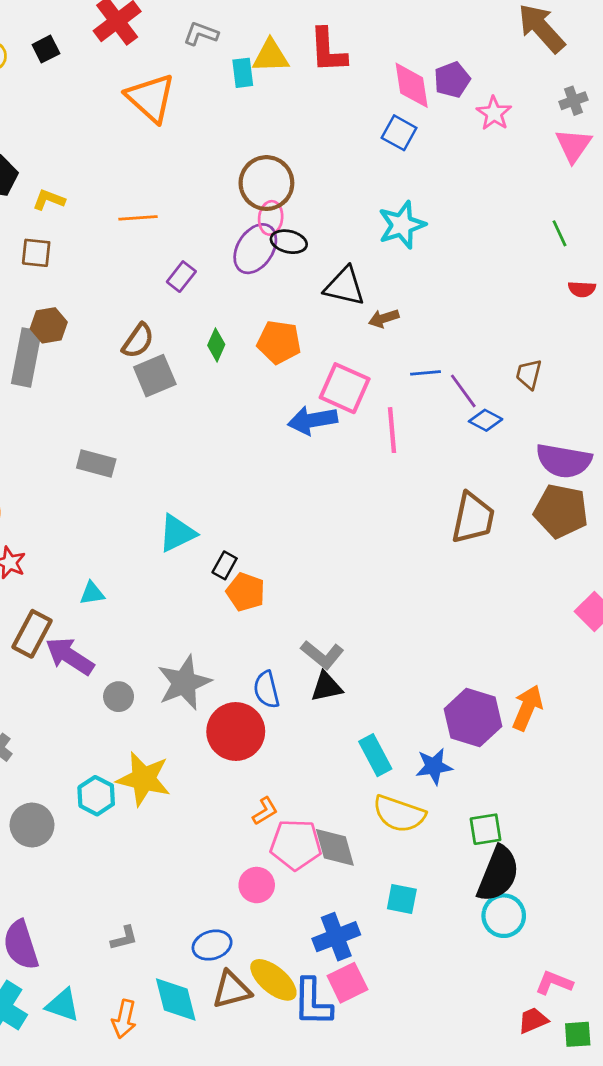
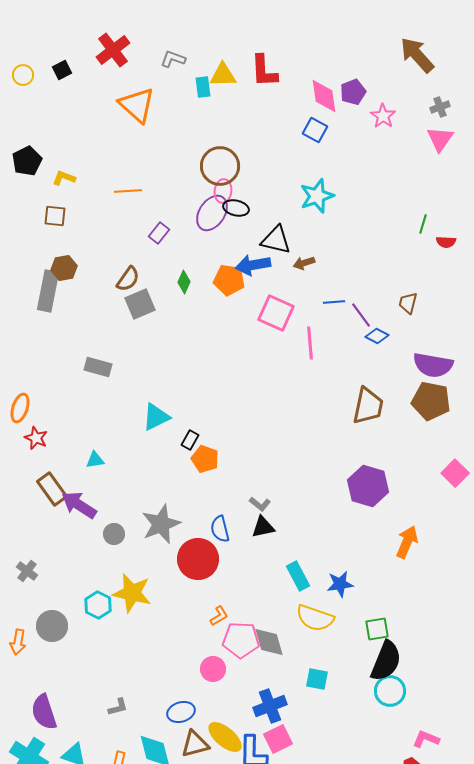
green line: (560, 233) -> (423, 224), moved, turned 42
blue arrow: (313, 420) -> (253, 265), moved
brown rectangle: (32, 634) -> (52, 489), turned -64
gray L-shape: (322, 655) -> (260, 504), size x0.7
purple hexagon: (473, 718) -> (368, 486), moved

